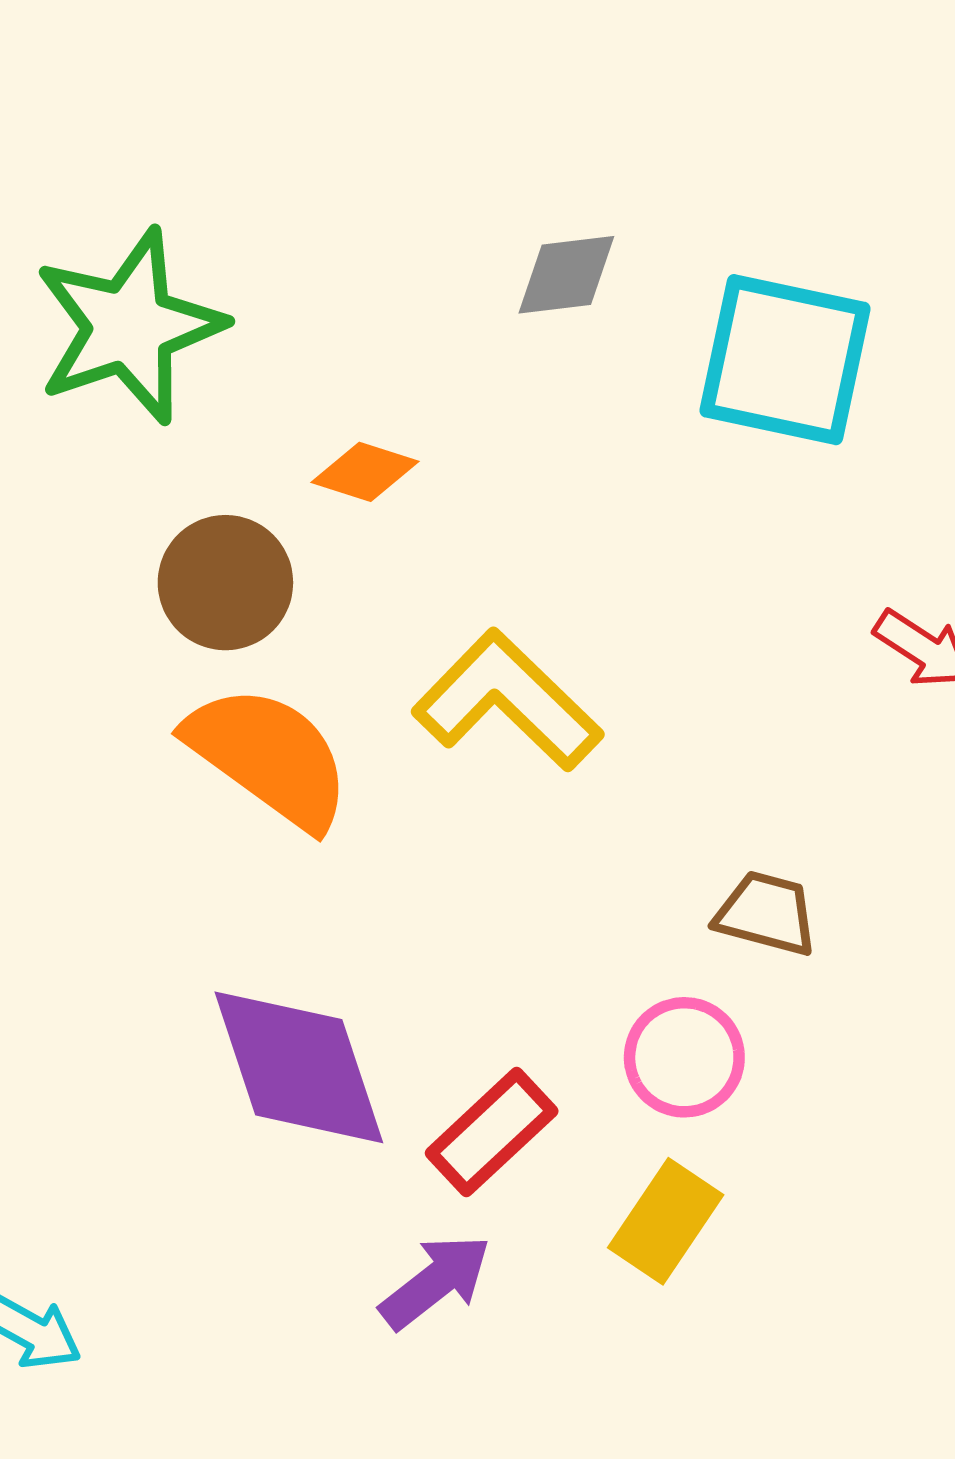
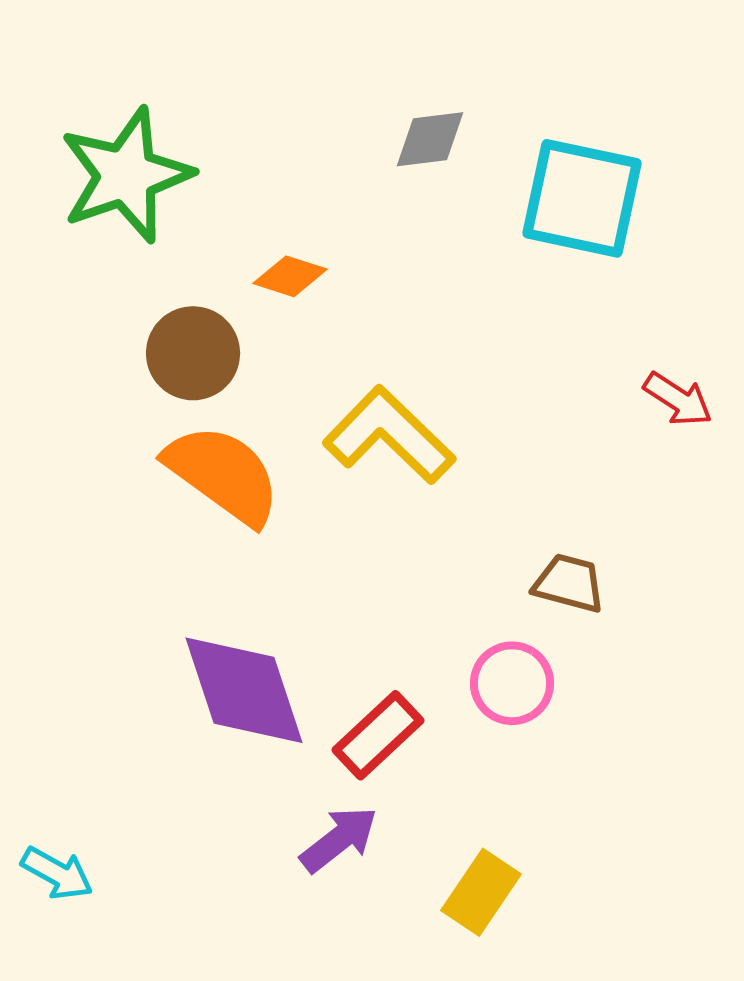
yellow rectangle: (666, 1221) -> (481, 892), moved

